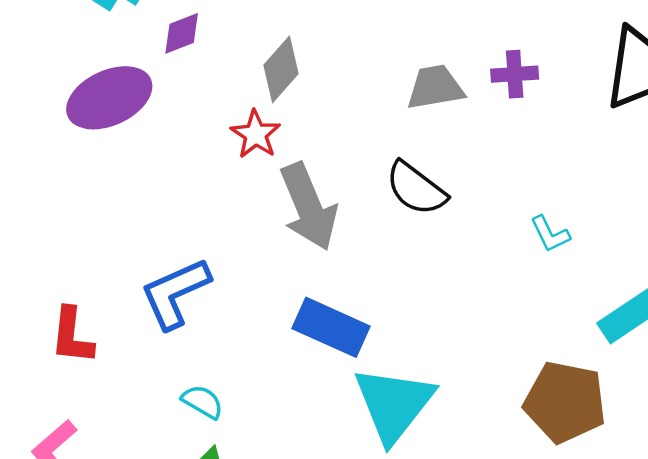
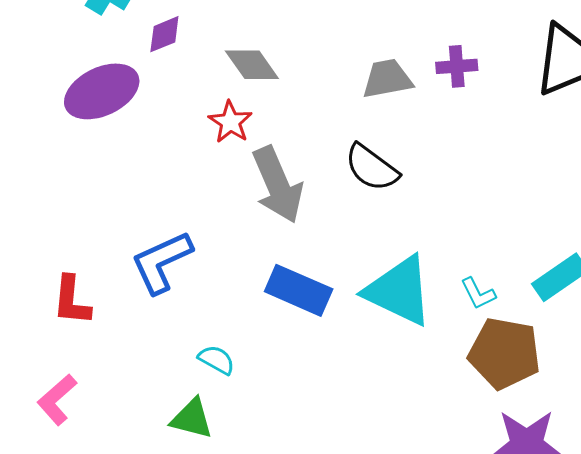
gray diamond: (281, 69) -> (252, 65), turned -76
cyan L-shape: (550, 234) -> (478, 293), moved
cyan semicircle: (202, 402) -> (217, 360), moved
cyan triangle: (394, 404) -> (399, 291), moved, turned -42

